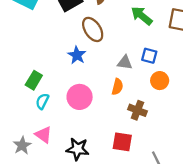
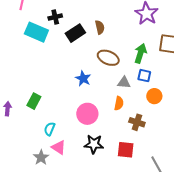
green arrow: (142, 16) -> (140, 53), moved, turned 72
brown ellipse: (93, 29) -> (108, 58), moved, turned -30
green rectangle: (34, 80) -> (34, 101), moved
cyan semicircle: (42, 101) -> (50, 129), moved
black star: (78, 149) -> (94, 144), moved

